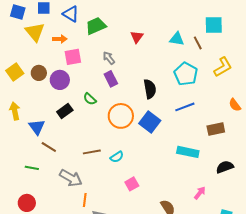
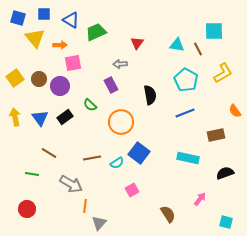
gray arrow: (109, 58) -> (120, 64), moved, turned -56
blue square: (150, 122) -> (139, 153), moved
blue triangle: (37, 127) -> (40, 118), moved

